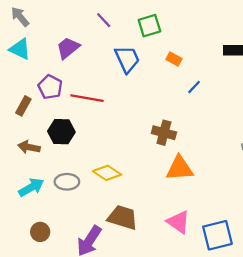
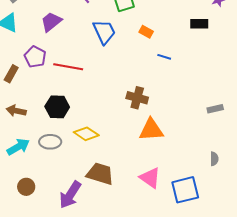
blue line: (194, 87) -> (164, 57), turned 64
black hexagon: (61, 132) -> (57, 107), moved

